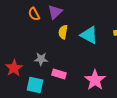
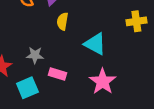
cyan triangle: (89, 35) -> (95, 44), moved
cyan square: (35, 85) -> (27, 88), turned -36

